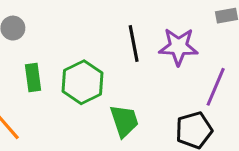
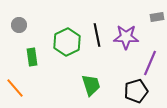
green hexagon: (83, 82) -> (67, 42), moved

